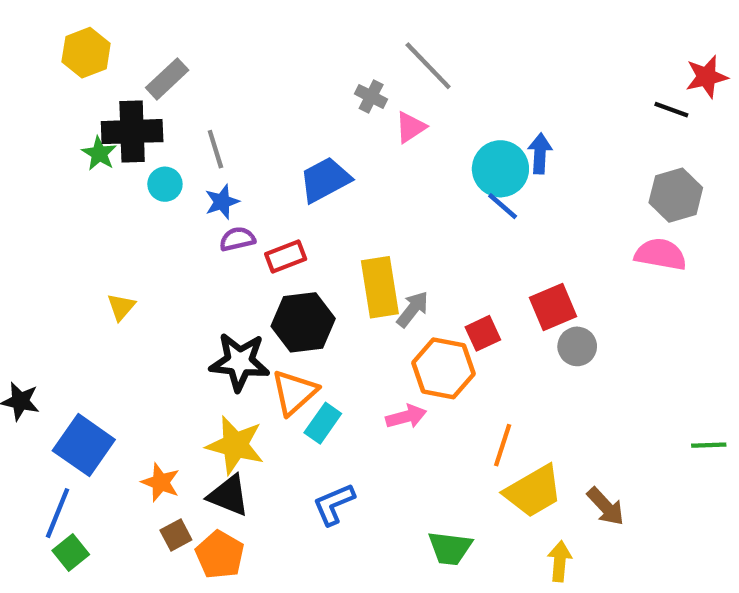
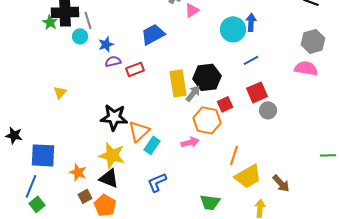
gray line: (215, 149) -> (88, 20), moved
blue line: (503, 206) -> (251, 60), moved, turned -70
black hexagon: (303, 322) -> (207, 77), moved
blue square: (84, 445) -> (43, 155), turned -32

